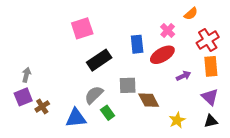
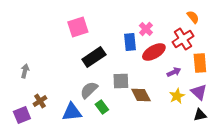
orange semicircle: (191, 14) -> (193, 17), moved, turned -88
pink cross: (168, 31) -> (146, 29), moved
red cross: (208, 40) -> (183, 39), moved
purple square: (23, 97) -> (22, 115), moved
yellow star: (177, 120) -> (177, 96), moved

